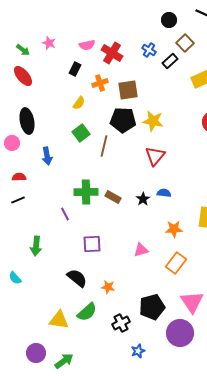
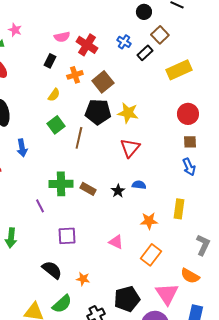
pink star: (49, 43) -> (15, 30), moved
brown square: (128, 90) -> (103, 82), turned -30
pink triangle: (141, 250) -> (116, 242), turned 42

